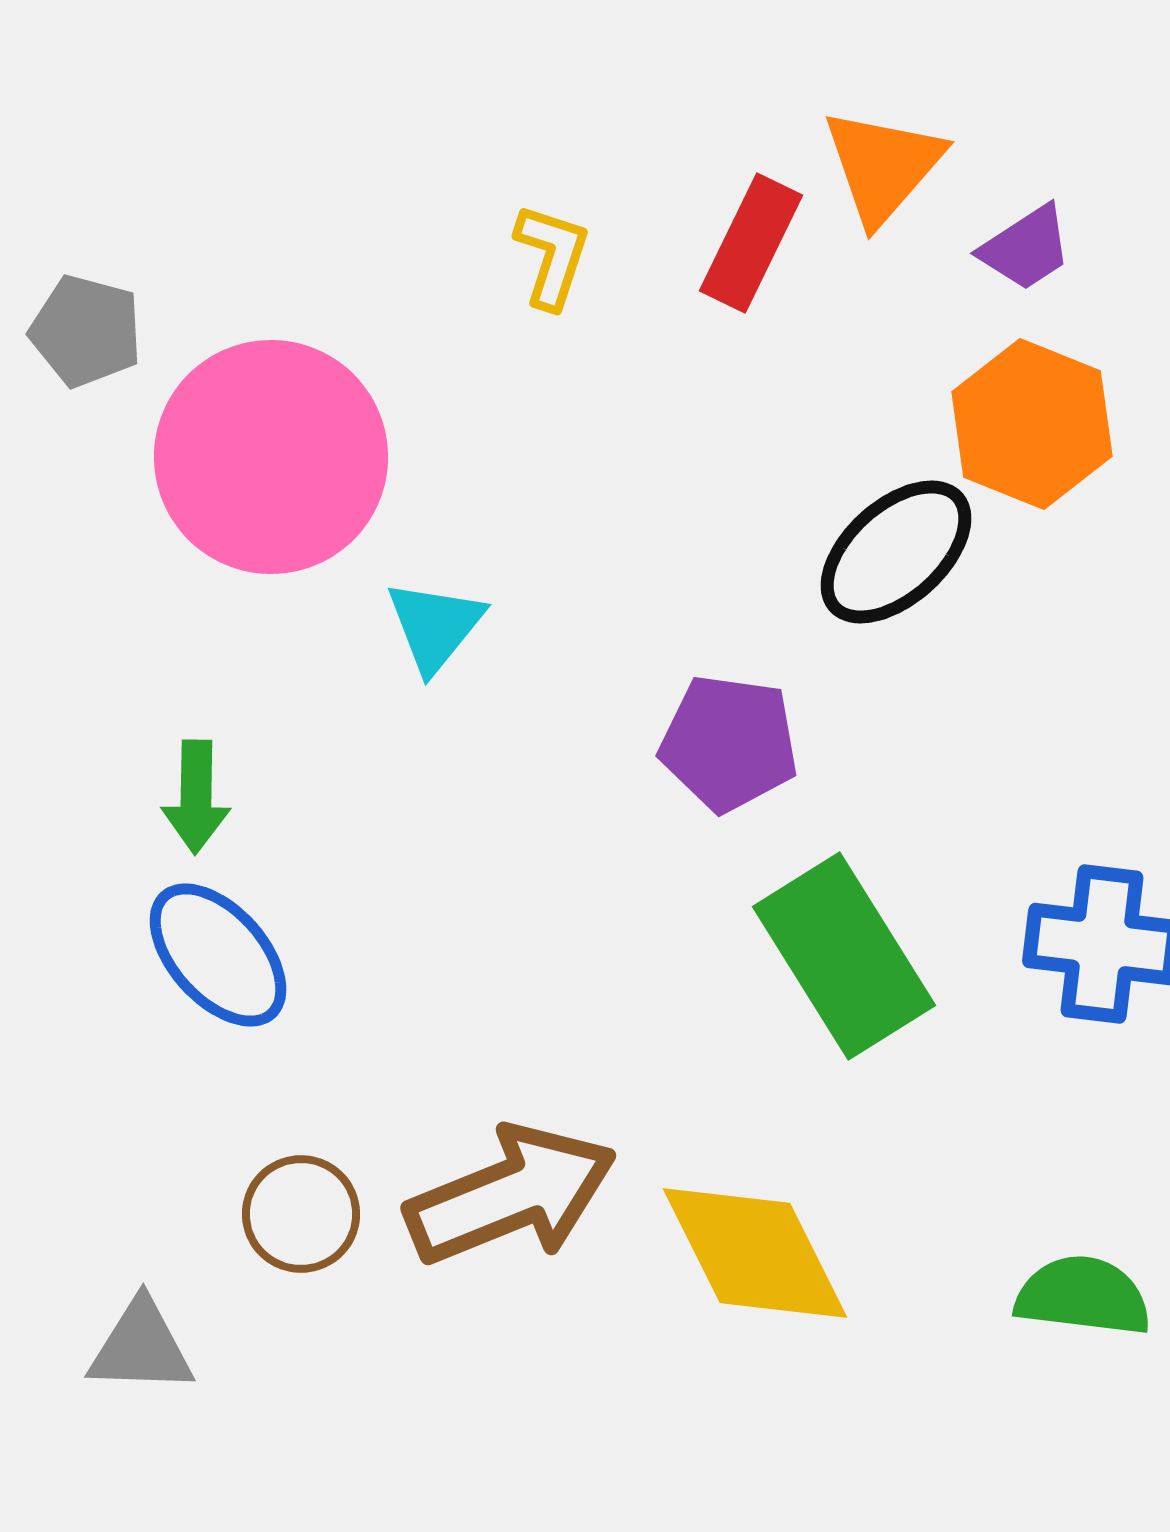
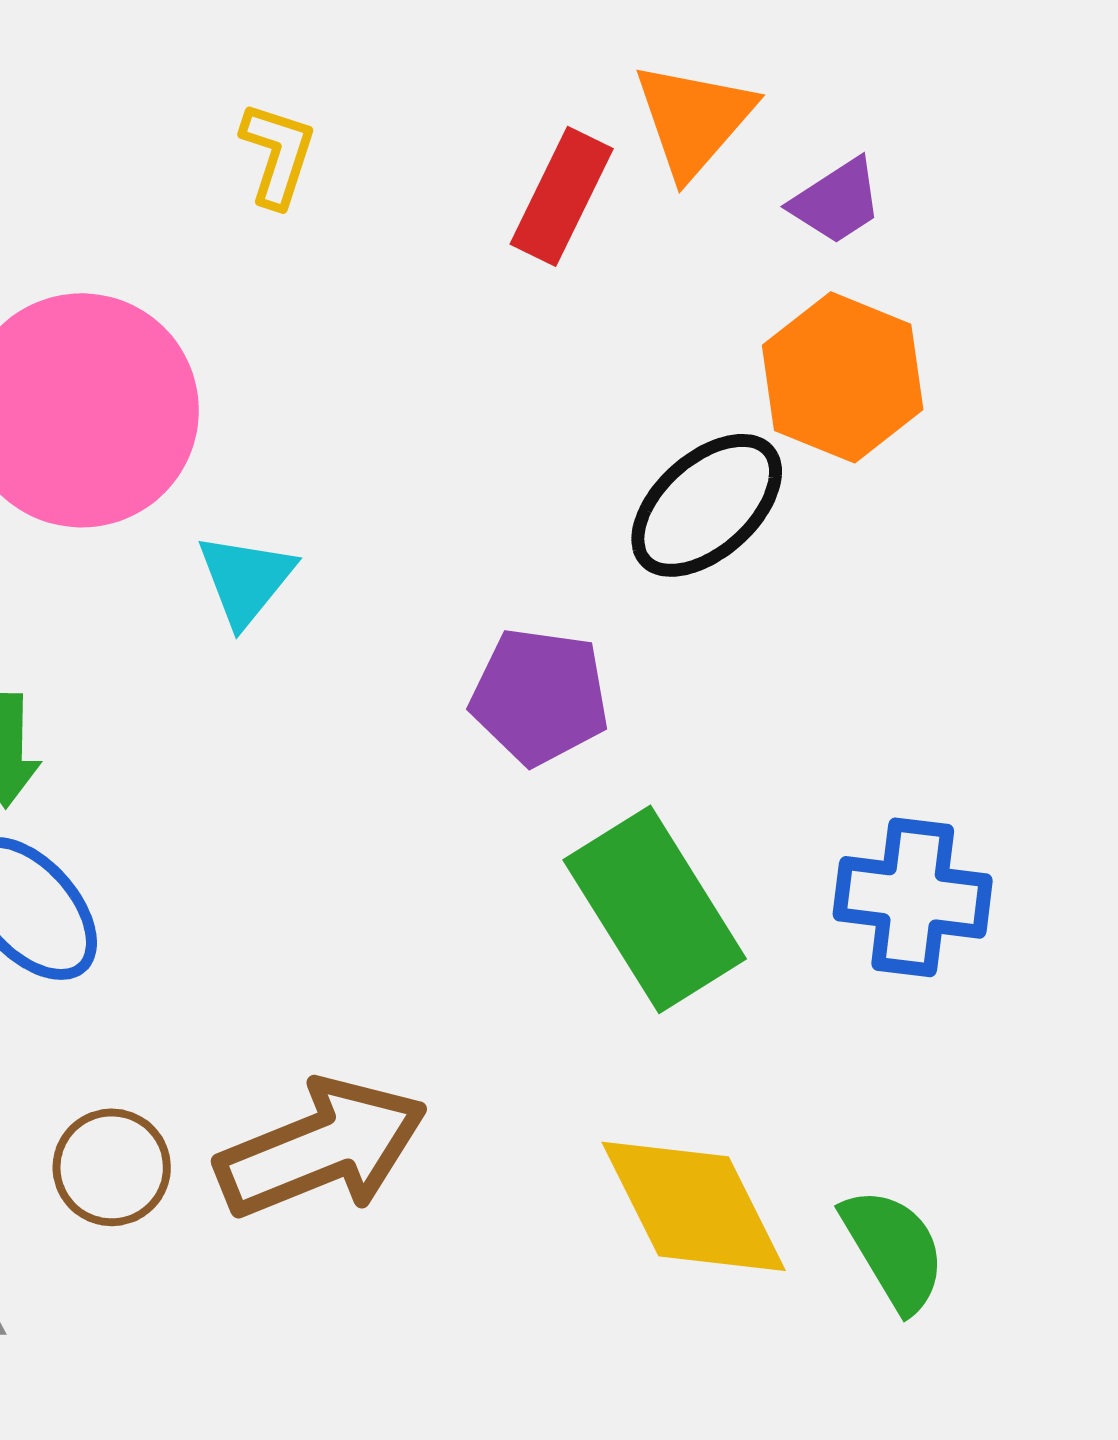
yellow L-shape: (552, 256) -> (278, 154), moved
yellow diamond: (755, 1253) -> (694, 1206), moved
green semicircle: (1083, 1296) -> (894, 1249), turned 52

